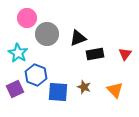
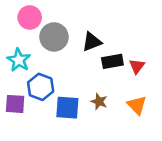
red triangle: (125, 54) -> (137, 66), moved
purple square: (15, 89) -> (15, 104), turned 30

